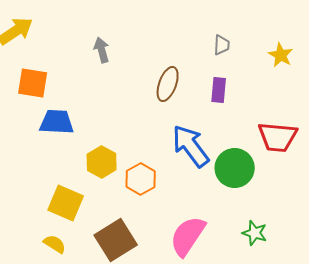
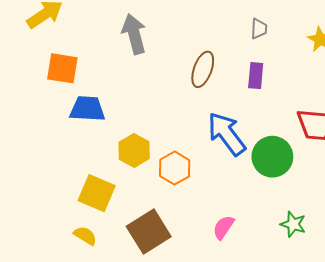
gray arrow: (102, 50) -> (134, 34), size x1.5
pink semicircle: (188, 236) -> (224, 227), size x0.6

